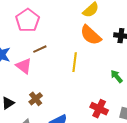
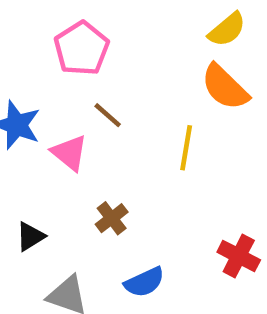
brown line: (40, 49) -> (108, 115), turned 64
brown cross: (36, 99) -> (112, 218), moved

